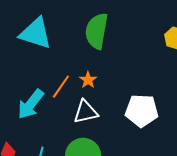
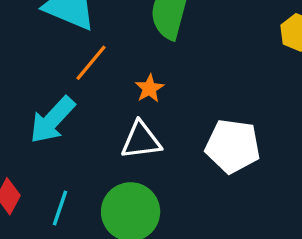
orange line: (61, 87) -> (91, 63), moved

